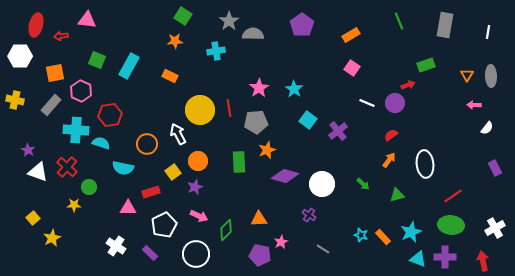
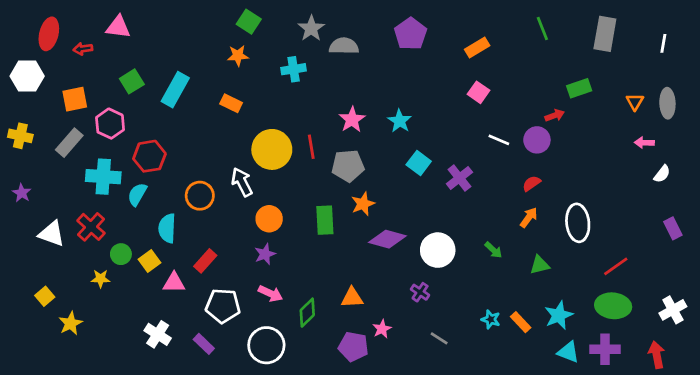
green square: (97, 60) -> (132, 81), turned 36
cyan semicircle: (101, 143) -> (137, 194), turned -78
purple star: (28, 150) -> (22, 193), moved
cyan semicircle: (123, 168) -> (167, 228), turned 80
yellow square: (173, 172) -> (149, 261), moved
red rectangle: (151, 192) -> (205, 261), turned -30
white pentagon: (164, 225) -> (223, 306), turned 30

